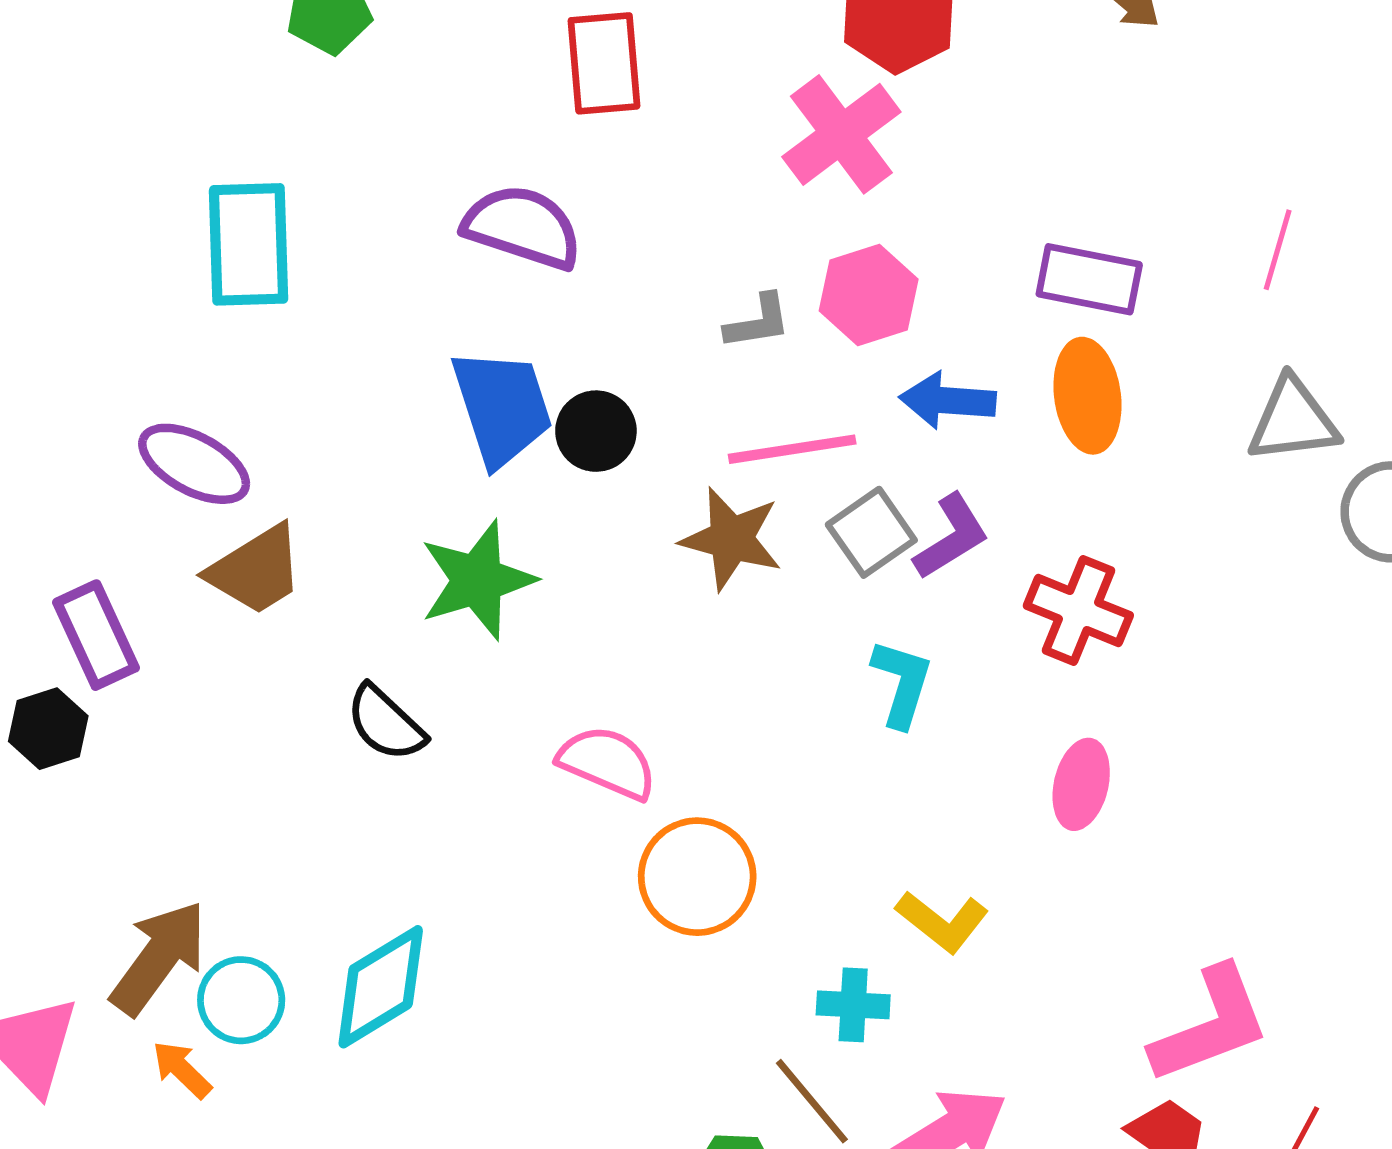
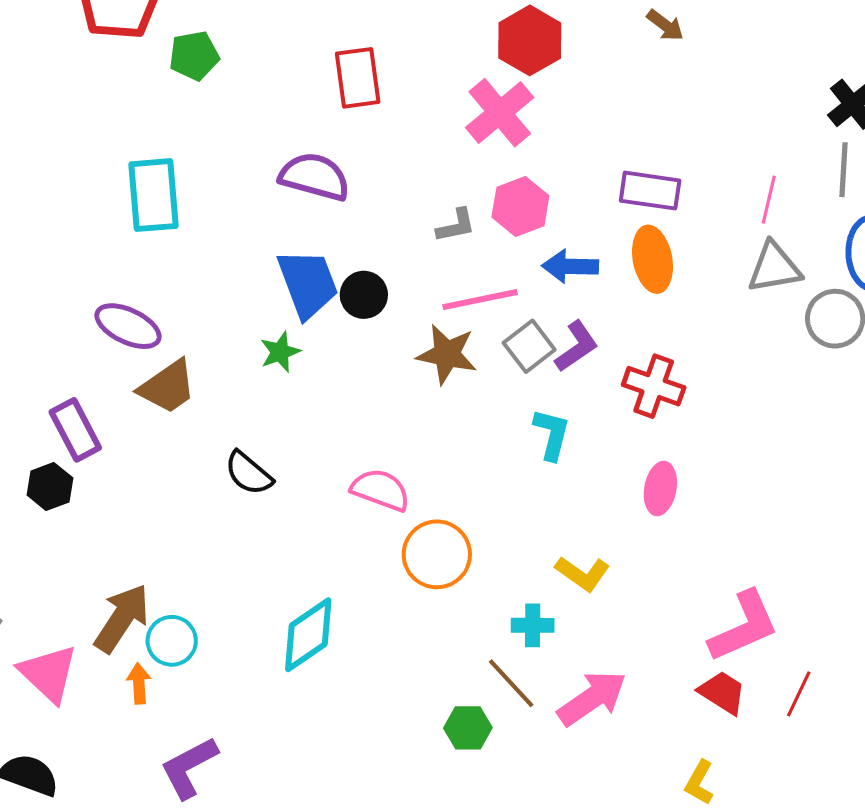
pink line: (1278, 250) -> (769, 200), moved
green star: (477, 580) -> (280, 352), moved, size x0.6
cyan diamond: (381, 987) -> (308, 635), moved
orange arrow: (182, 1070) -> (139, 683), turned 45

